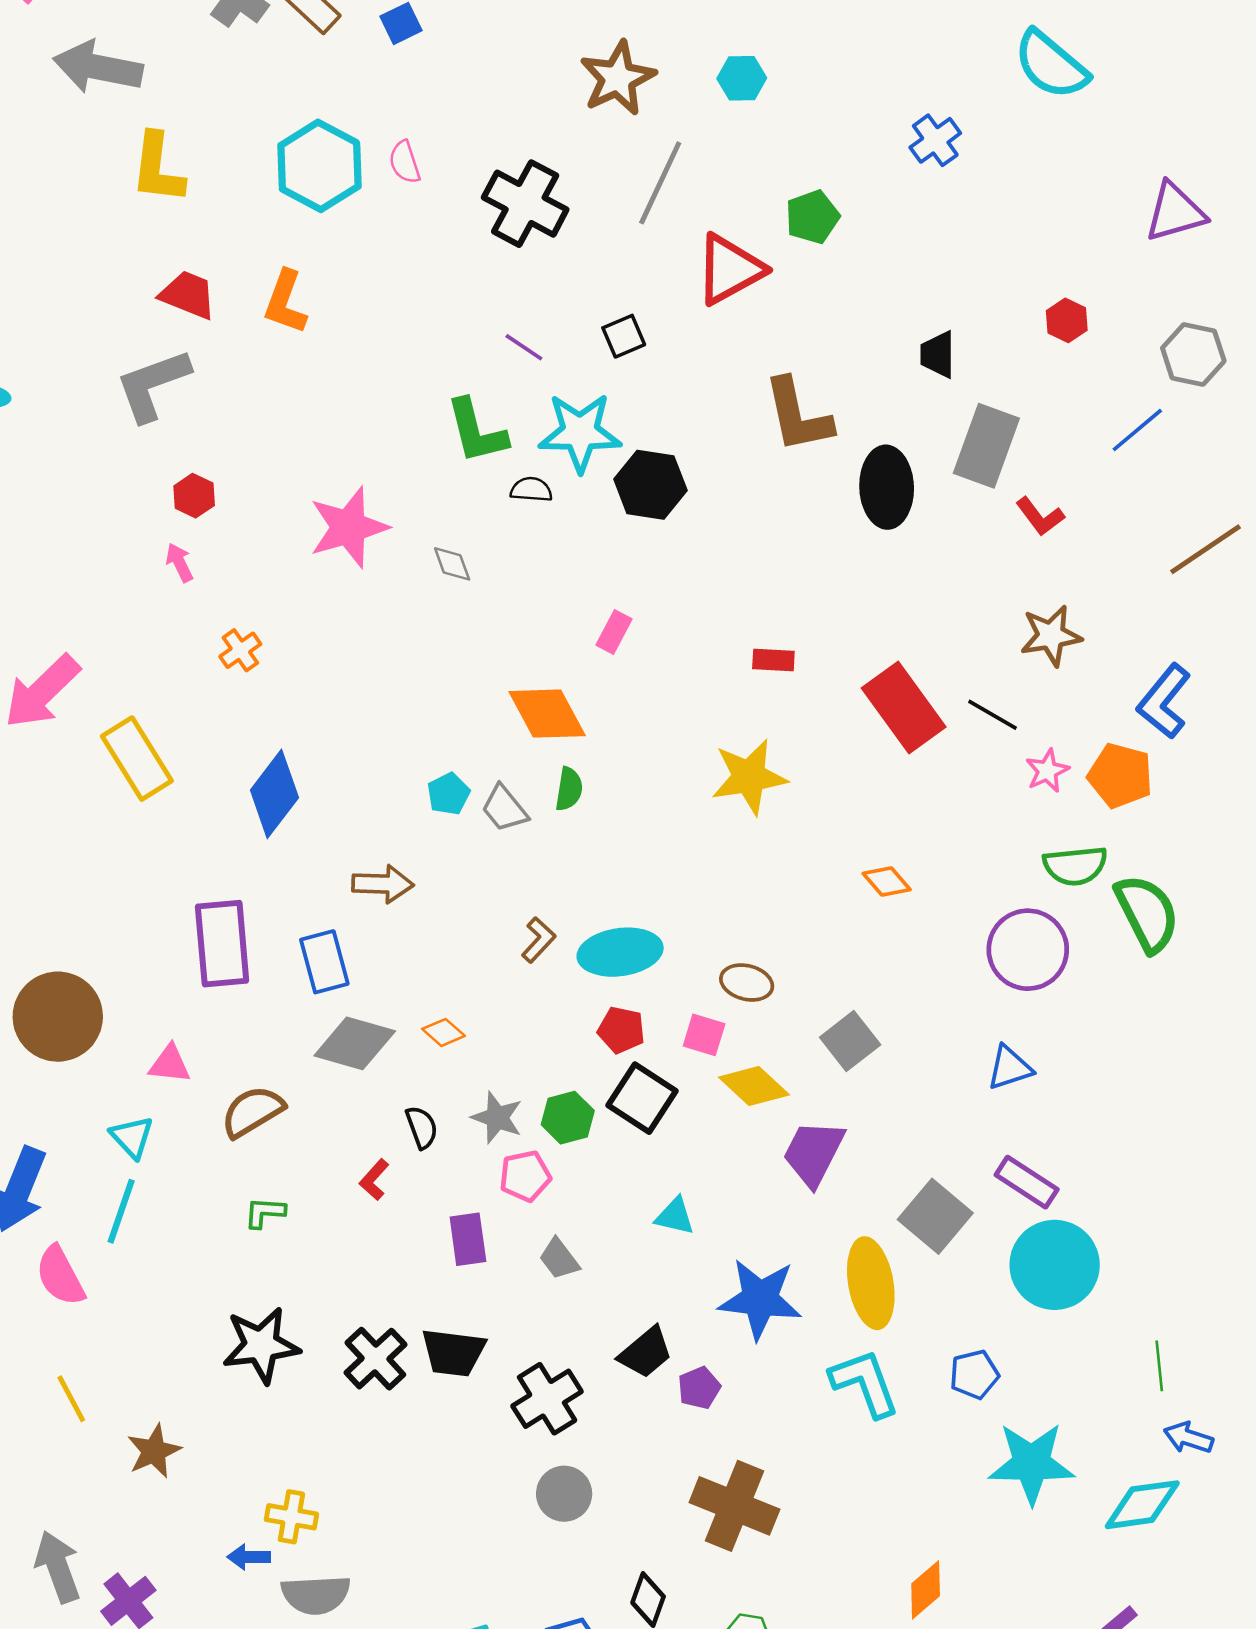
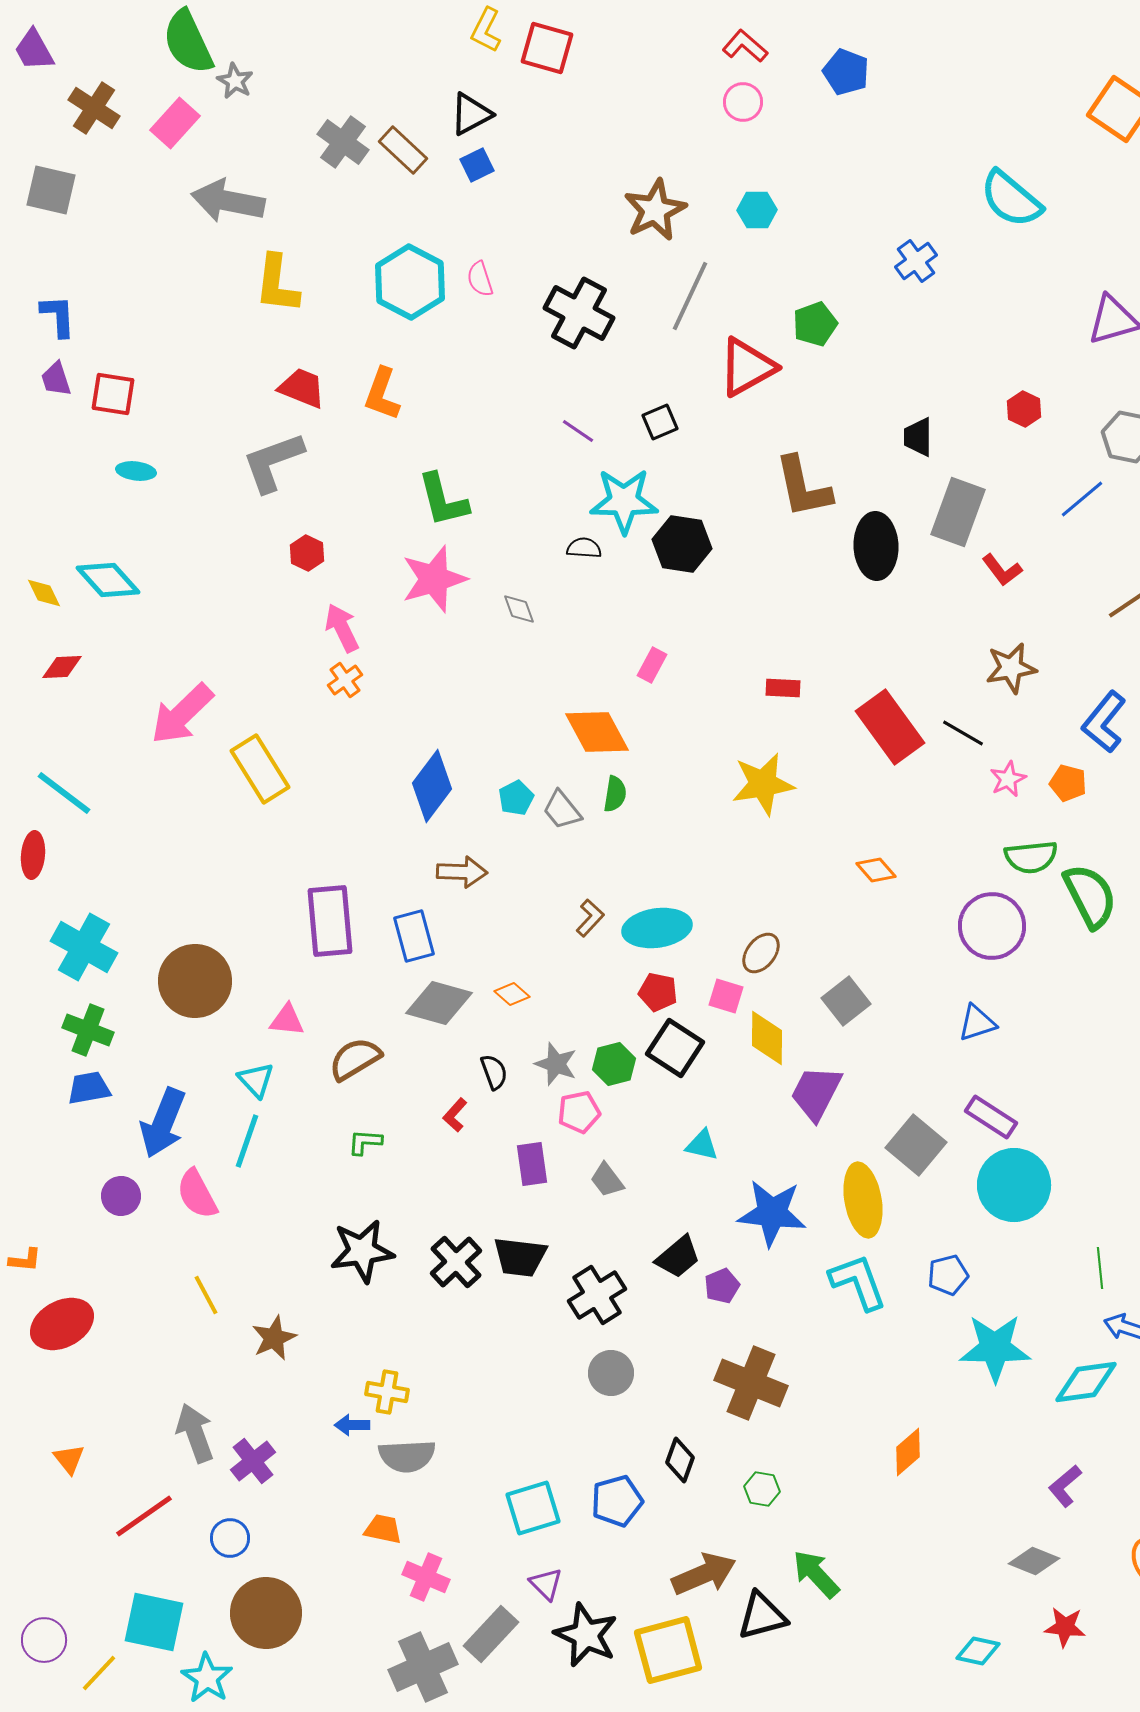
green L-shape: (476, 431) -> (443, 500), moved
pink arrow: (179, 563) -> (342, 628), moved, size x1.5
orange pentagon: (1120, 776) -> (1068, 783), size x0.7
blue diamond: (274, 794) -> (432, 786), moved
brown ellipse: (747, 983) -> (761, 953), turned -66
yellow diamond: (754, 1086) -> (767, 1038), turned 48

